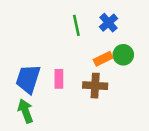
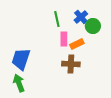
green circle: (123, 55) -> (93, 26), moved
pink rectangle: (59, 79) -> (64, 39), moved

